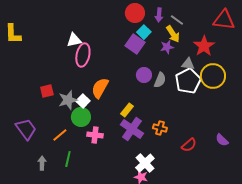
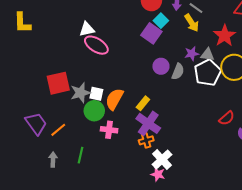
purple star: (167, 47) -> (192, 54), moved
pink ellipse: (83, 55) -> (96, 45), turned -70
orange semicircle: (100, 88) -> (114, 99), moved
red square: (47, 91) -> (58, 83), size x1.6
white square: (83, 101) -> (96, 94), turned -32
orange cross: (160, 128) -> (146, 140), moved, turned -32
orange line: (60, 135) -> (58, 130), moved
red semicircle: (189, 145) -> (227, 118), moved

